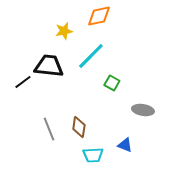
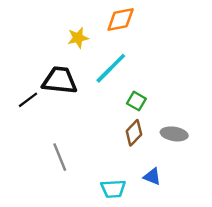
brown diamond: (79, 127) -> (134, 133), moved, turned 35

